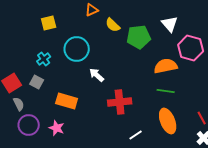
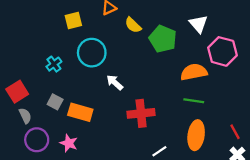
yellow square: (49, 23) -> (73, 20), moved
green pentagon: (139, 37) -> (163, 39), turned 30
gray square: (37, 82) -> (55, 102), moved
orange ellipse: (168, 121) -> (196, 135), turned 30

